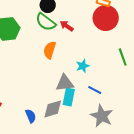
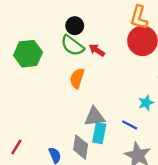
cyan star: (83, 66) -> (146, 103), moved
gray diamond: (53, 109) -> (81, 147), turned -65

